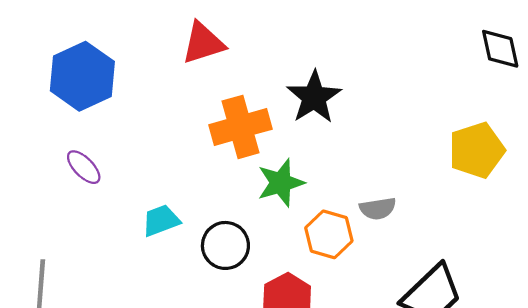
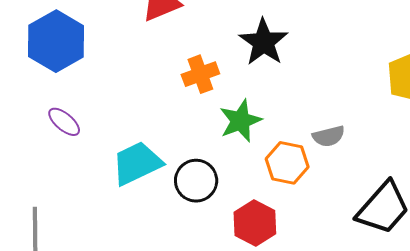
orange cross: (240, 127) -> (200, 74), size x0.7
cyan trapezoid: (161, 220) -> (137, 163), size x1.5

